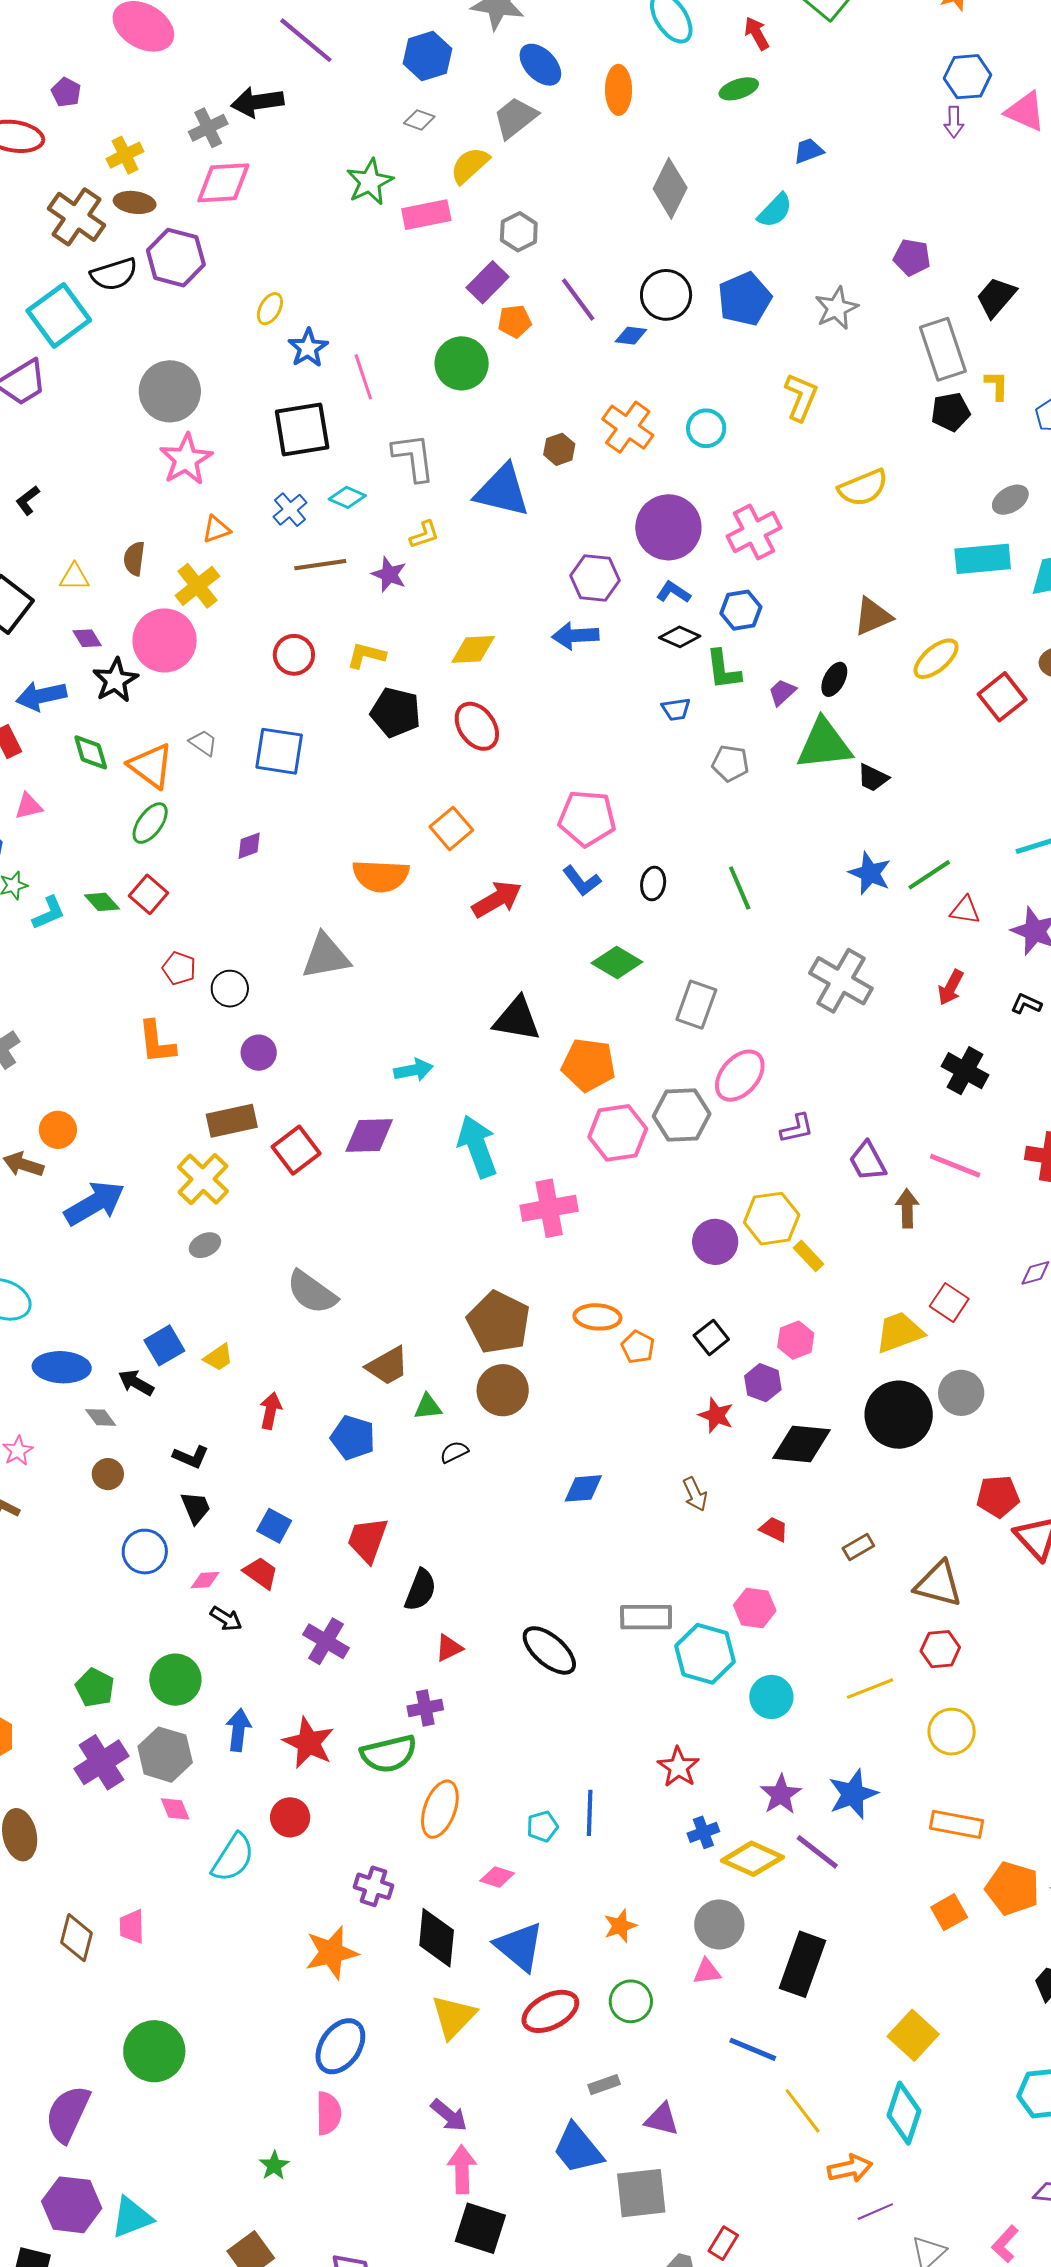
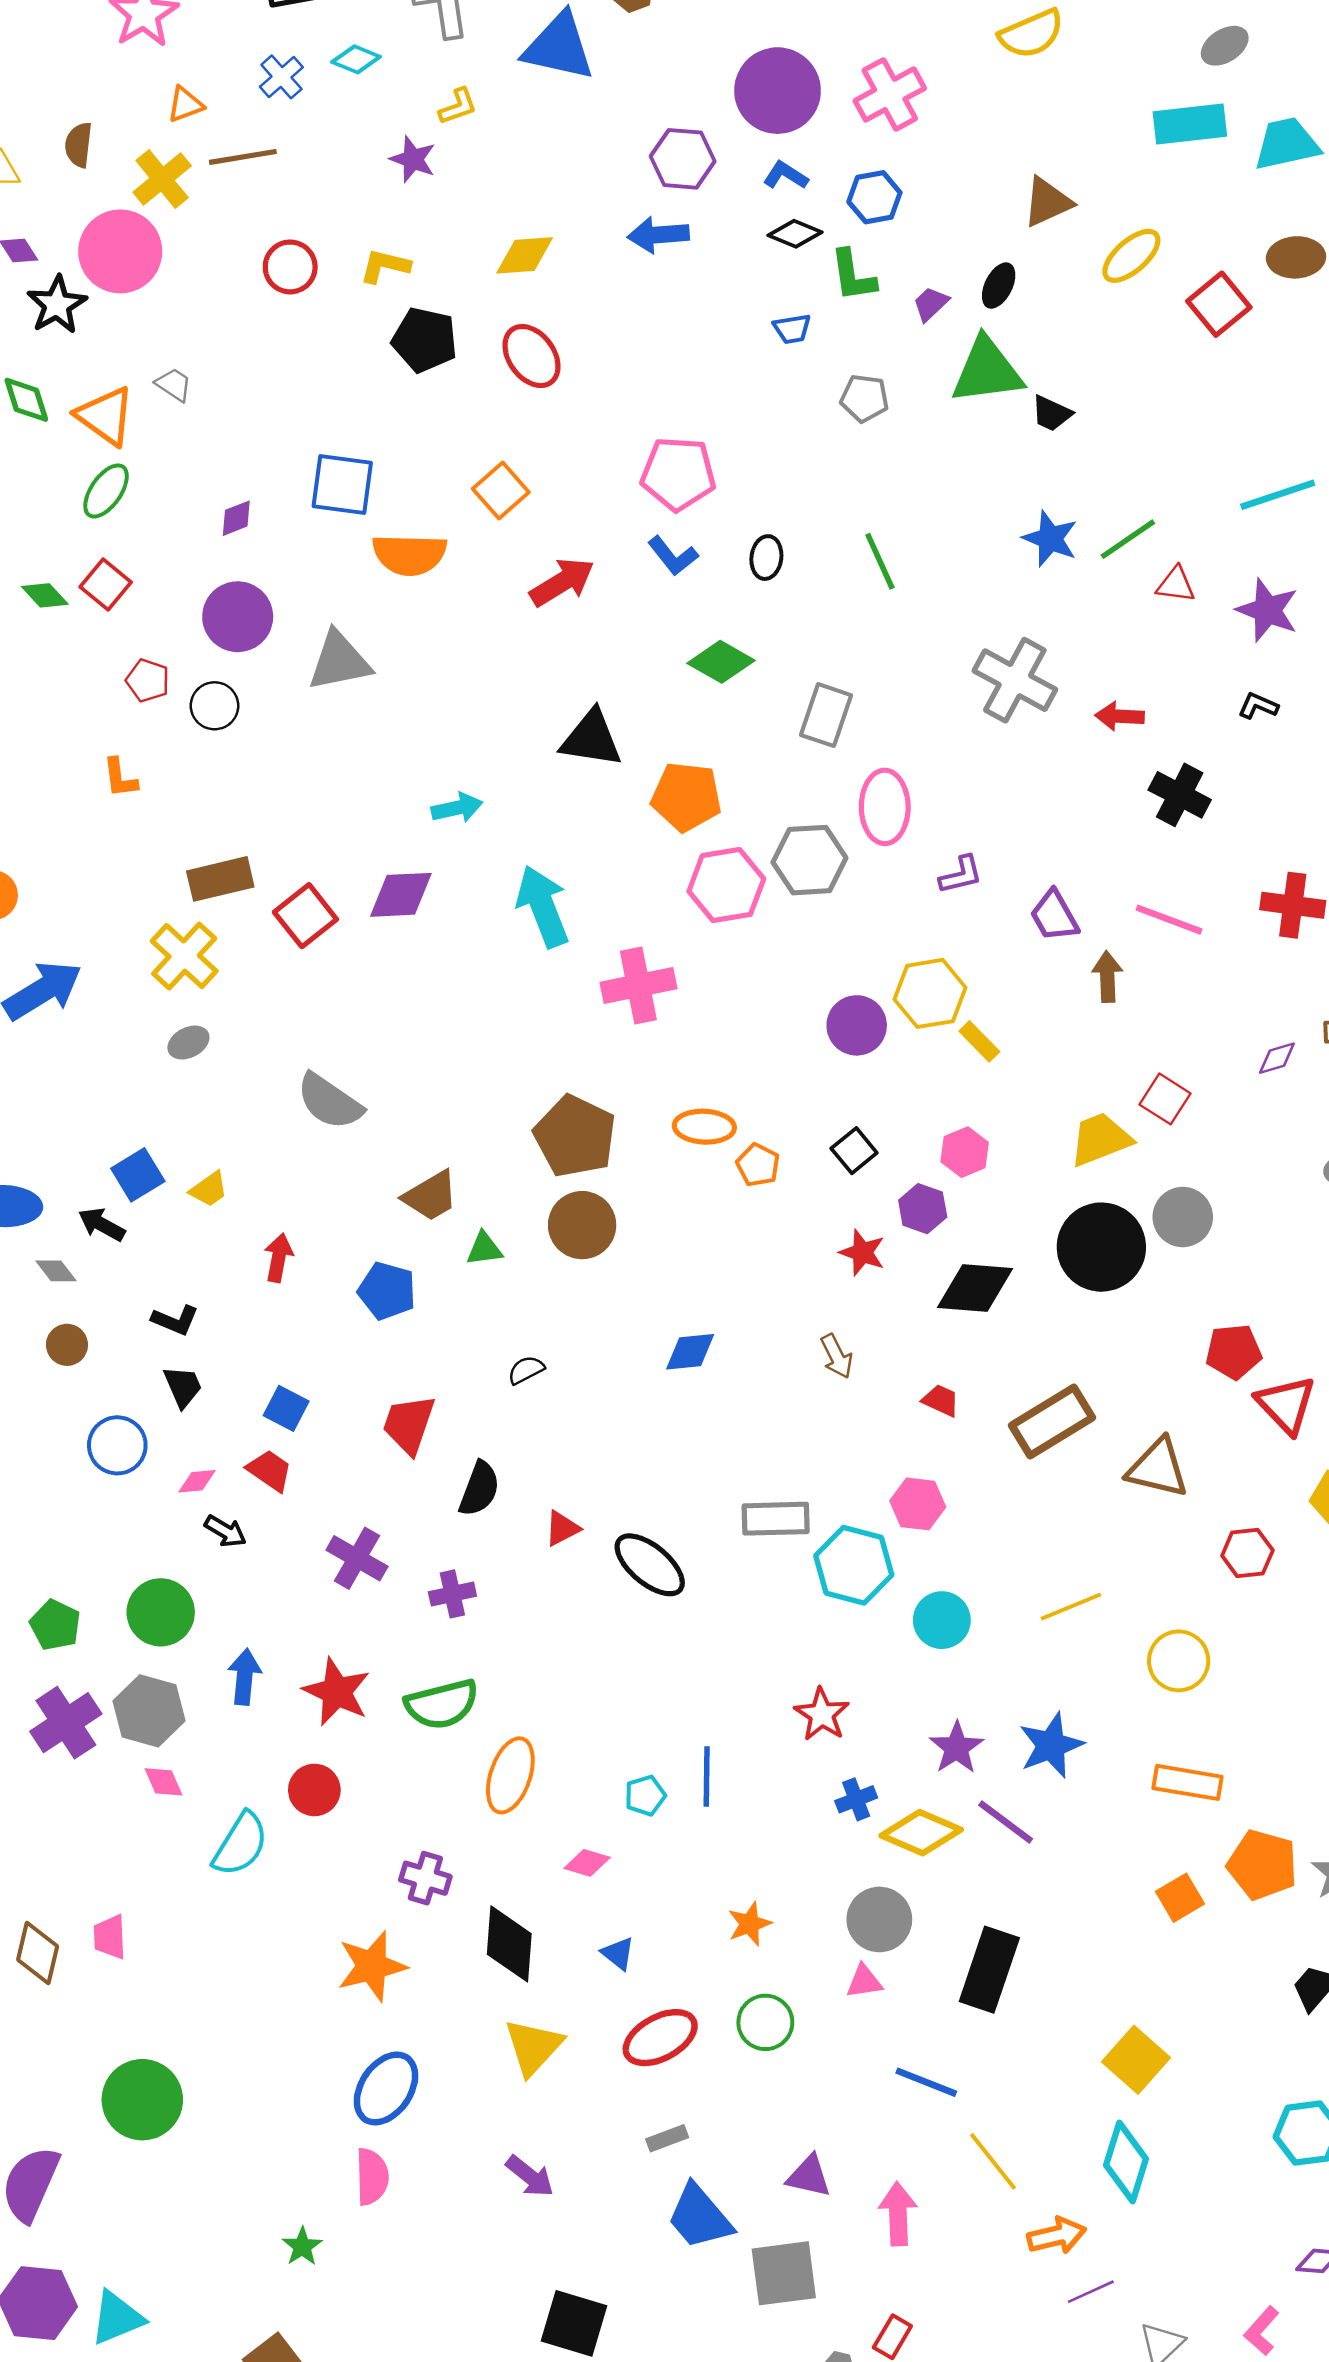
brown line: (320, 565) -> (243, 157), moved
blue square: (279, 751) -> (342, 484), moved
red arrow: (951, 987) -> (1120, 716), moved, turned 66
orange L-shape: (157, 1042) -> (120, 778), size x0.7
purple circle: (259, 1053) -> (238, 617), moved, size x1.5
pink ellipse: (740, 1076) -> (885, 807), turned -40
black semicircle: (454, 1452) -> (526, 1370), moved
brown rectangle: (858, 1547) -> (1052, 1421), size x2.0
red triangle: (449, 1648) -> (562, 1528), moved
red hexagon: (940, 1649) -> (1247, 1553), moved
purple cross: (425, 1708) -> (452, 1594), moved
blue triangle: (519, 1947) -> (618, 1953), size x0.5
gray rectangle: (604, 2085) -> (667, 2138), moved
pink arrow: (462, 2169) -> (898, 2214), moved

